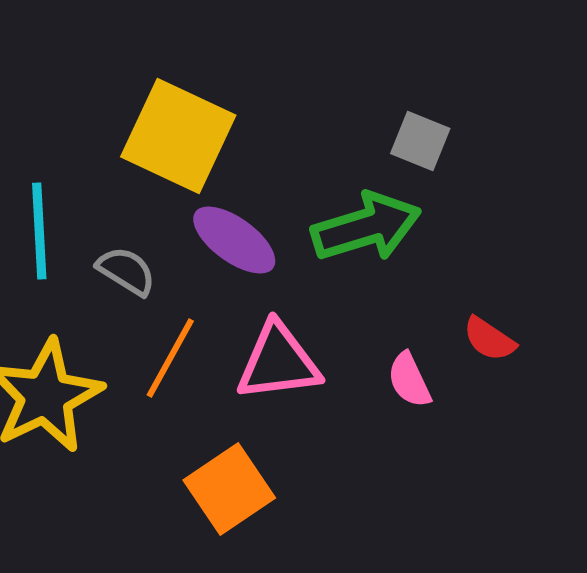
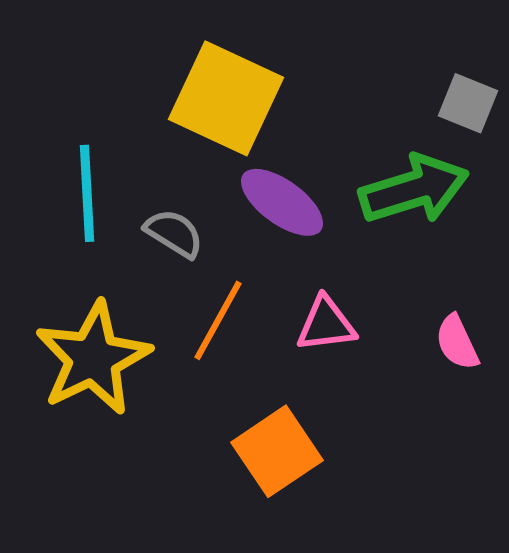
pink triangle: (278, 362) -> (326, 324), size x0.7

